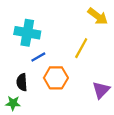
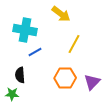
yellow arrow: (98, 16) -> (61, 14), moved
orange hexagon: (56, 78) -> (65, 78), moved

